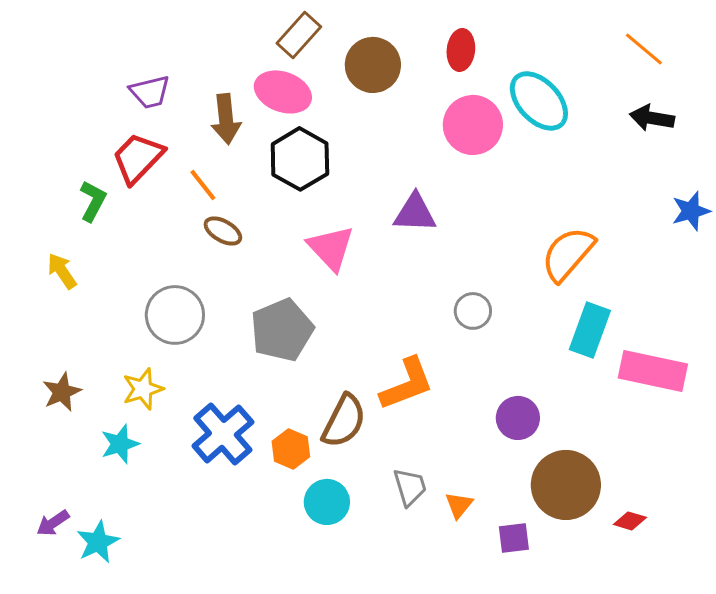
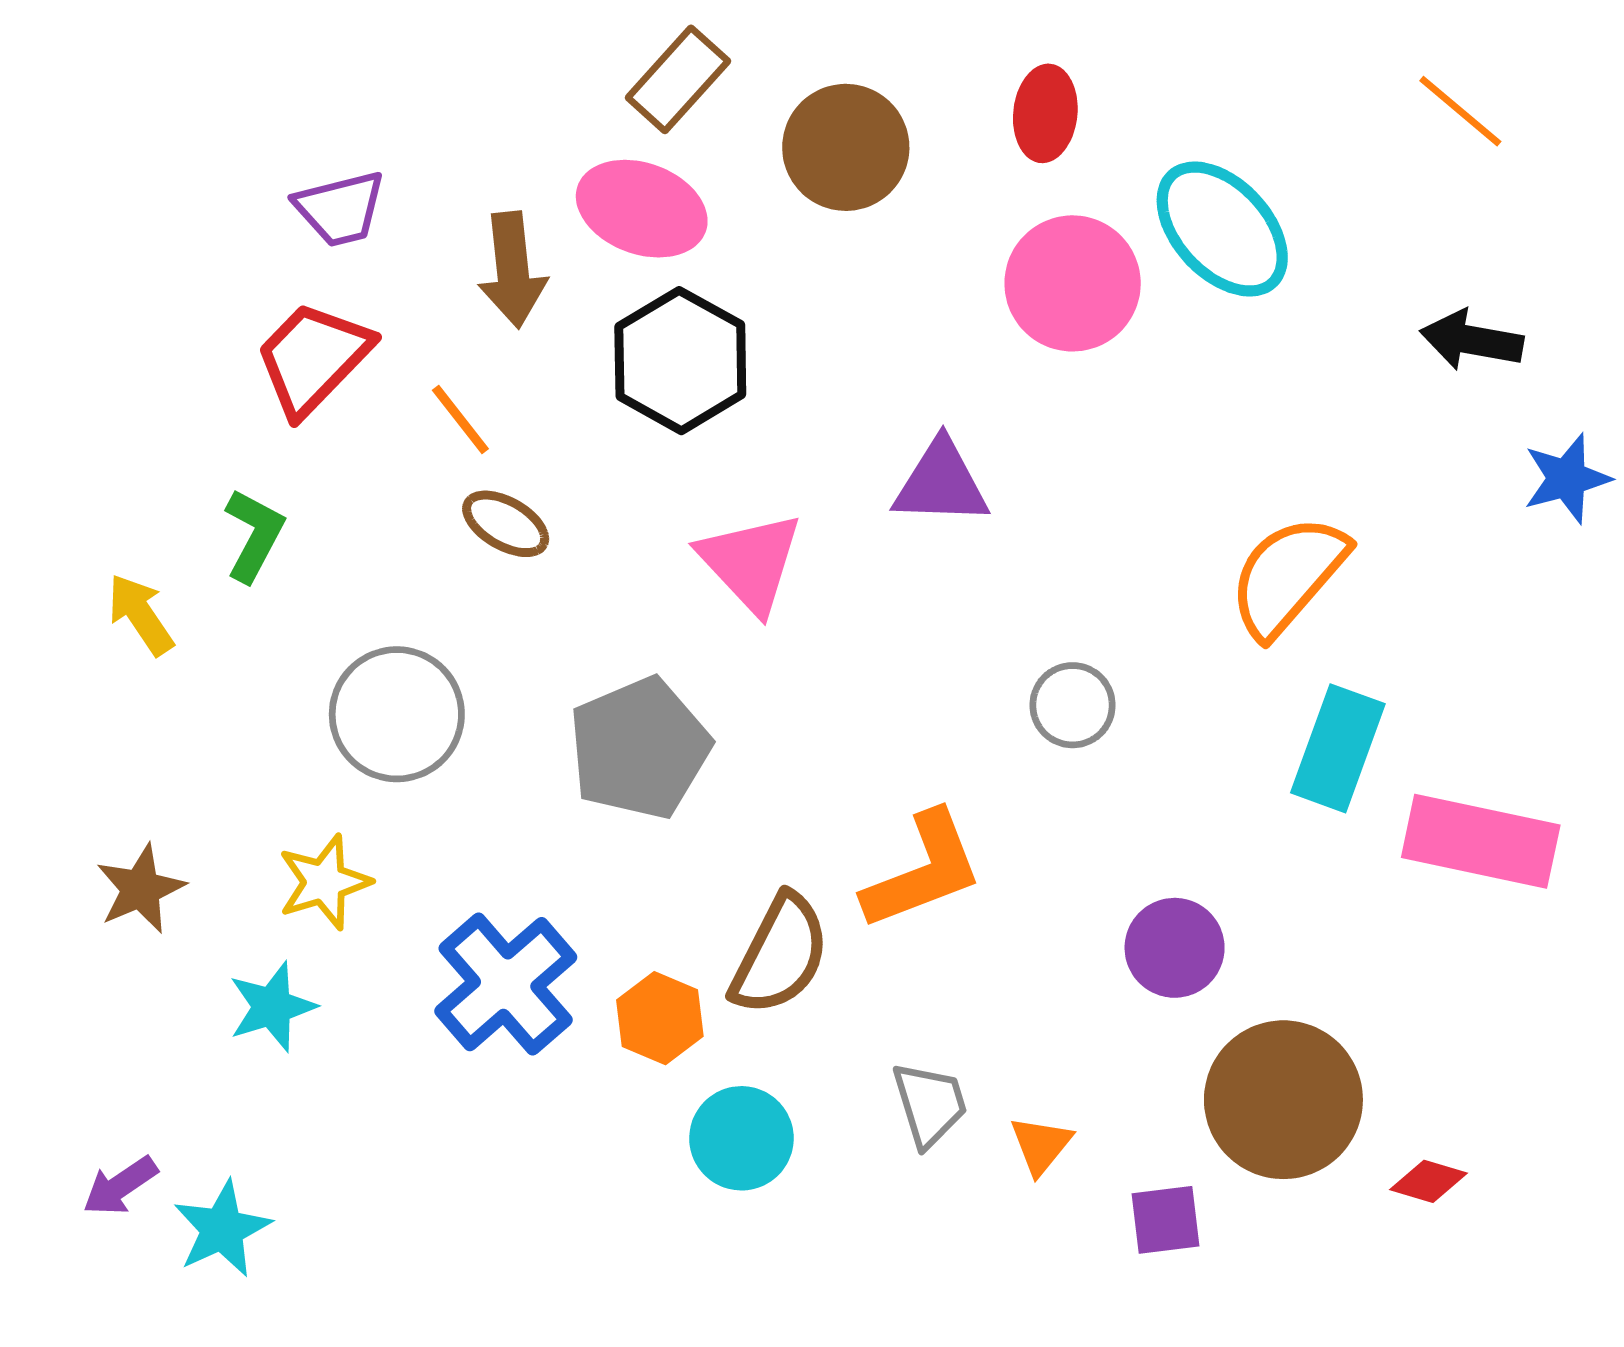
black arrow: (652, 118) -> (1472, 340), moved
green L-shape: (93, 201) -> (254, 535), moved

